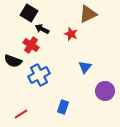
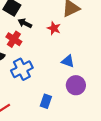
blue triangle: (85, 67) -> (68, 61), turned -48
purple circle: (105, 91) -> (76, 85), moved

